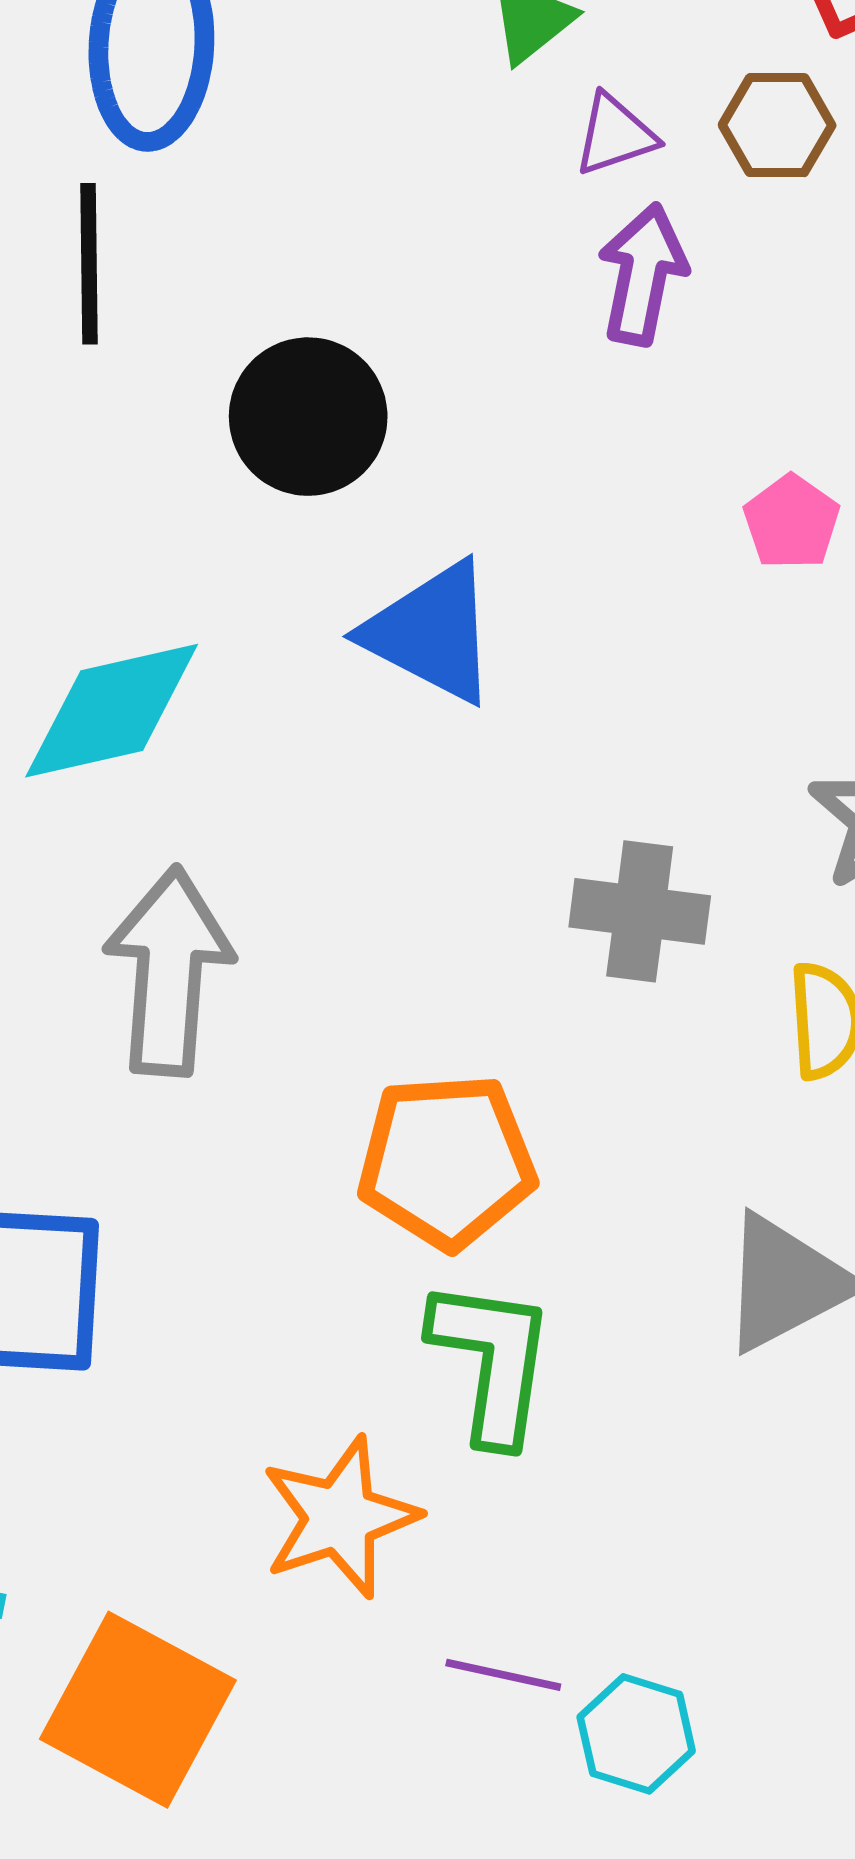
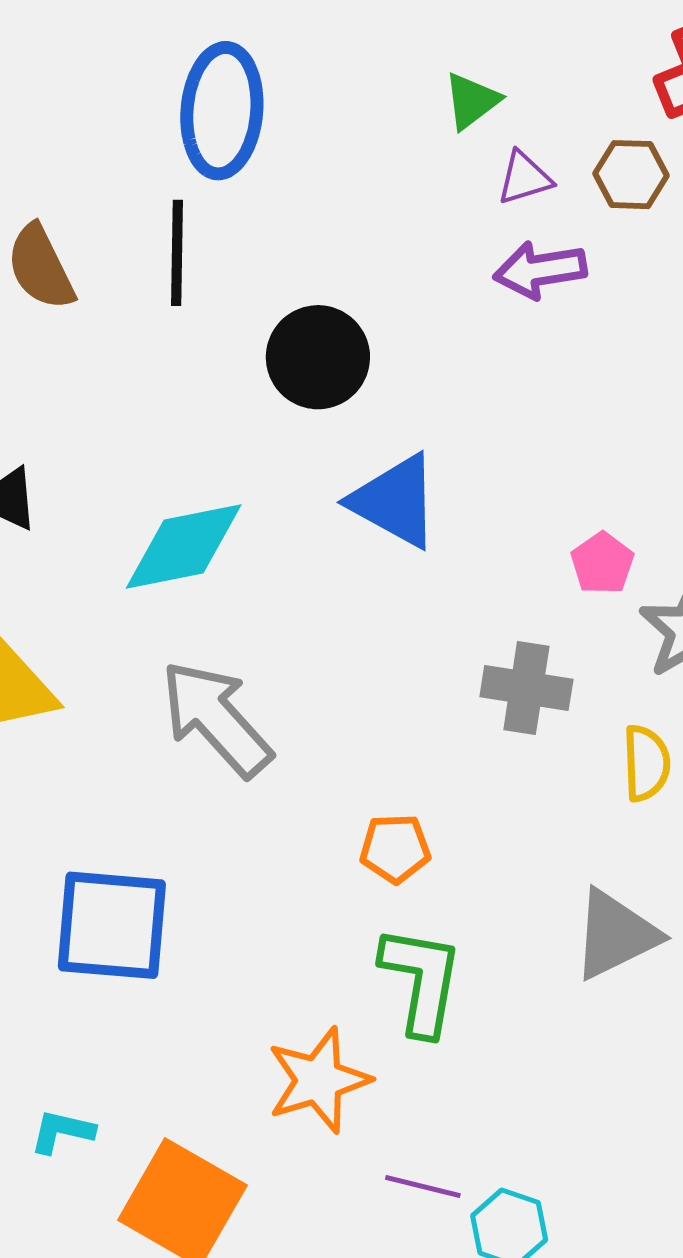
purple arrow: (643, 274) -> (540, 270), turned -112
pink pentagon: (791, 522) -> (602, 563), moved
gray arrow: (169, 971) -> (216, 719), turned -48
orange pentagon: (447, 1161) -> (395, 848), size x0.6

